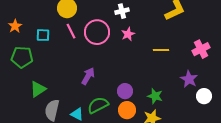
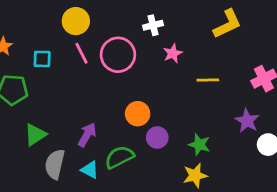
pink star: (128, 34) -> (173, 53), moved
purple arrow: (88, 76) -> (87, 135), moved
orange circle: (127, 110) -> (138, 114), moved

